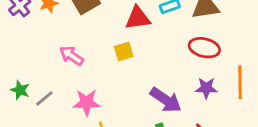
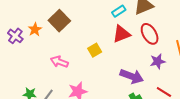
red triangle: (138, 18) -> (121, 34), moved
red ellipse: (204, 48) -> (150, 34), turned 60

